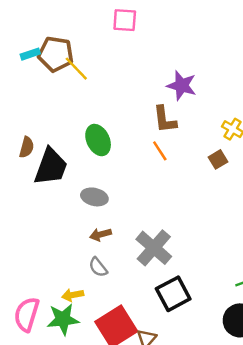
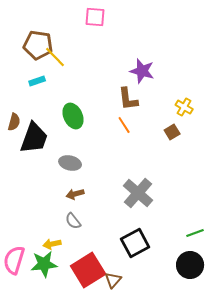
cyan rectangle: (30, 54) -> (37, 81), moved
gray cross: (154, 248) -> (138, 193), moved

